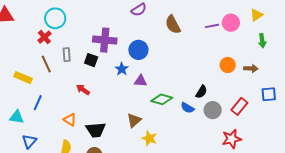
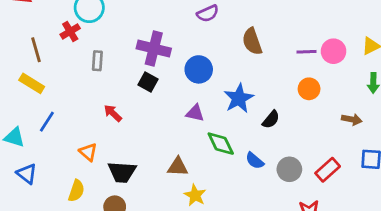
black square: (91, 60) -> (148, 82), moved
brown line: (46, 64) -> (36, 50), moved
orange circle: (228, 65) -> (309, 89), moved
blue star: (122, 69) -> (239, 98), moved, size x1.5
black semicircle: (201, 92) -> (271, 120), moved
green diamond: (162, 99) -> (221, 144), turned 40
brown triangle: (134, 120) -> (178, 167), turned 35
blue triangle: (29, 141) -> (27, 174), turned -42

